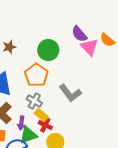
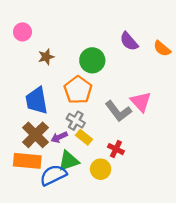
pink triangle: (89, 47) -> (141, 102), moved
purple arrow: (21, 123) -> (59, 137), moved, turned 56
red cross: (45, 125) -> (116, 149), moved

